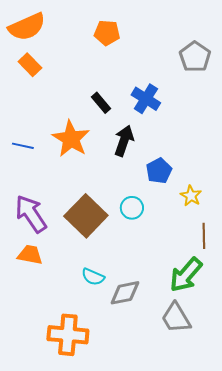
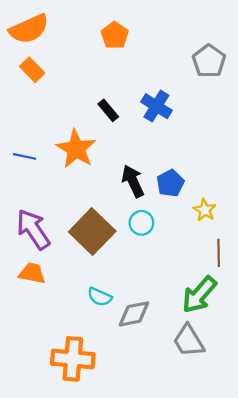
orange pentagon: (107, 33) -> (115, 35), turned 30
black arrow: (124, 141) -> (133, 181), moved, turned -44

